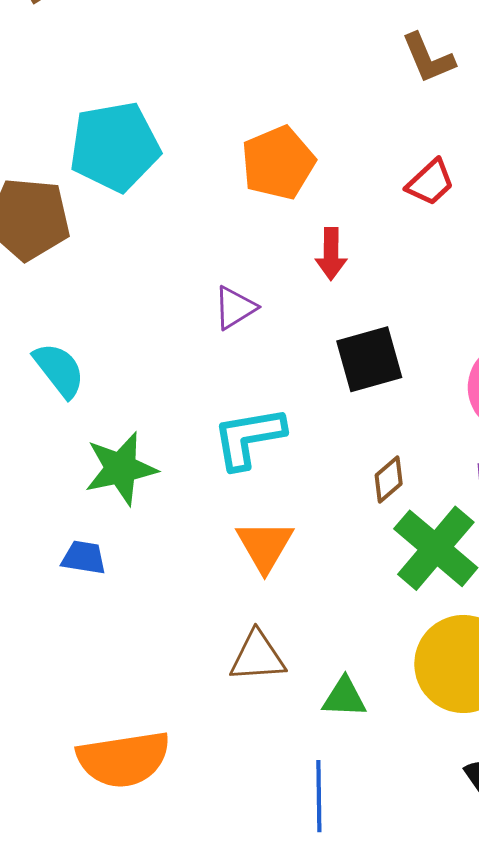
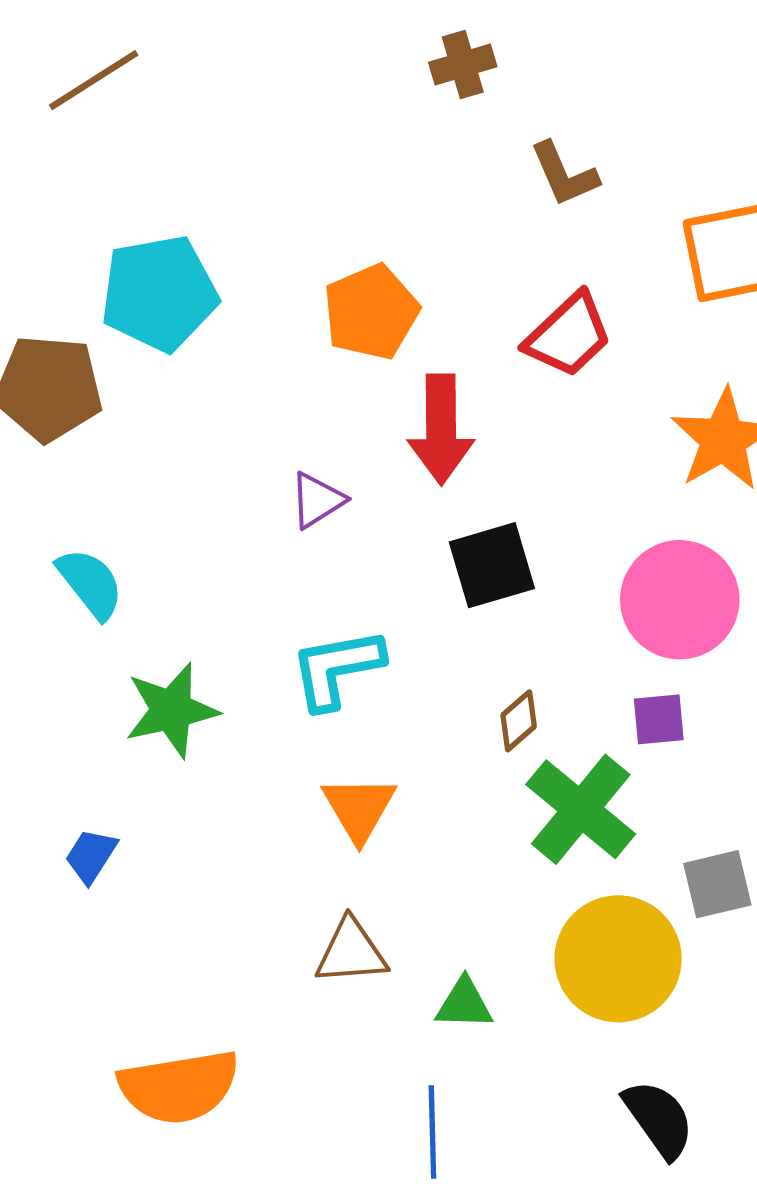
red trapezoid: (430, 182) -> (569, 335), size x1.4
red arrow: (331, 254) -> (441, 429), size x1.6
blue trapezoid: (84, 558) -> (91, 856), moved, turned -66

